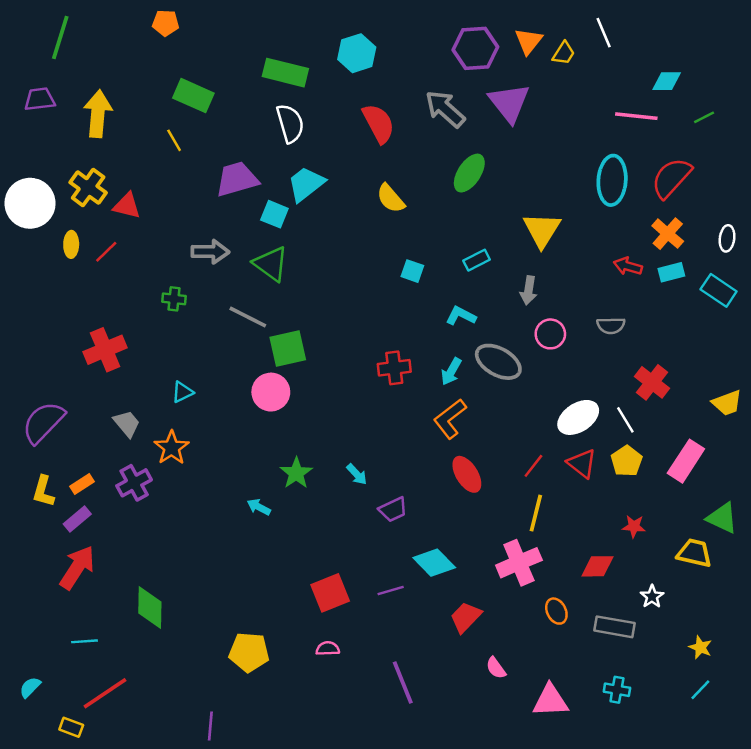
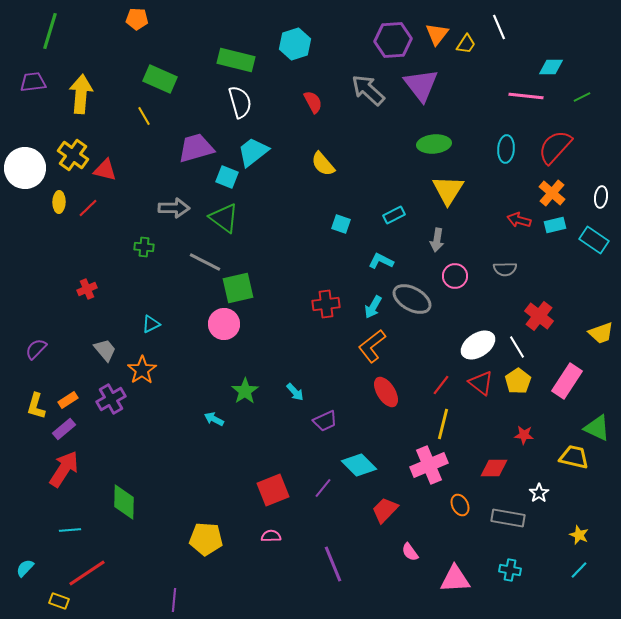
red semicircle: (379, 123) -> (313, 102), size x0.7
green ellipse: (469, 173) -> (434, 144), moved, turned 52
cyan ellipse: (612, 180) -> (506, 149), size x0.7
red cross: (105, 350) -> (87, 289), size x0.6
purple semicircle: (43, 422) -> (36, 349), size x0.6
purple line: (391, 591) -> (323, 488), turned -35

